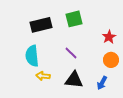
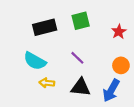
red star: (109, 37) -> (119, 32), moved
cyan semicircle: (32, 56) -> (35, 61), turned -55
blue arrow: (102, 83) -> (111, 90), size x1.5

